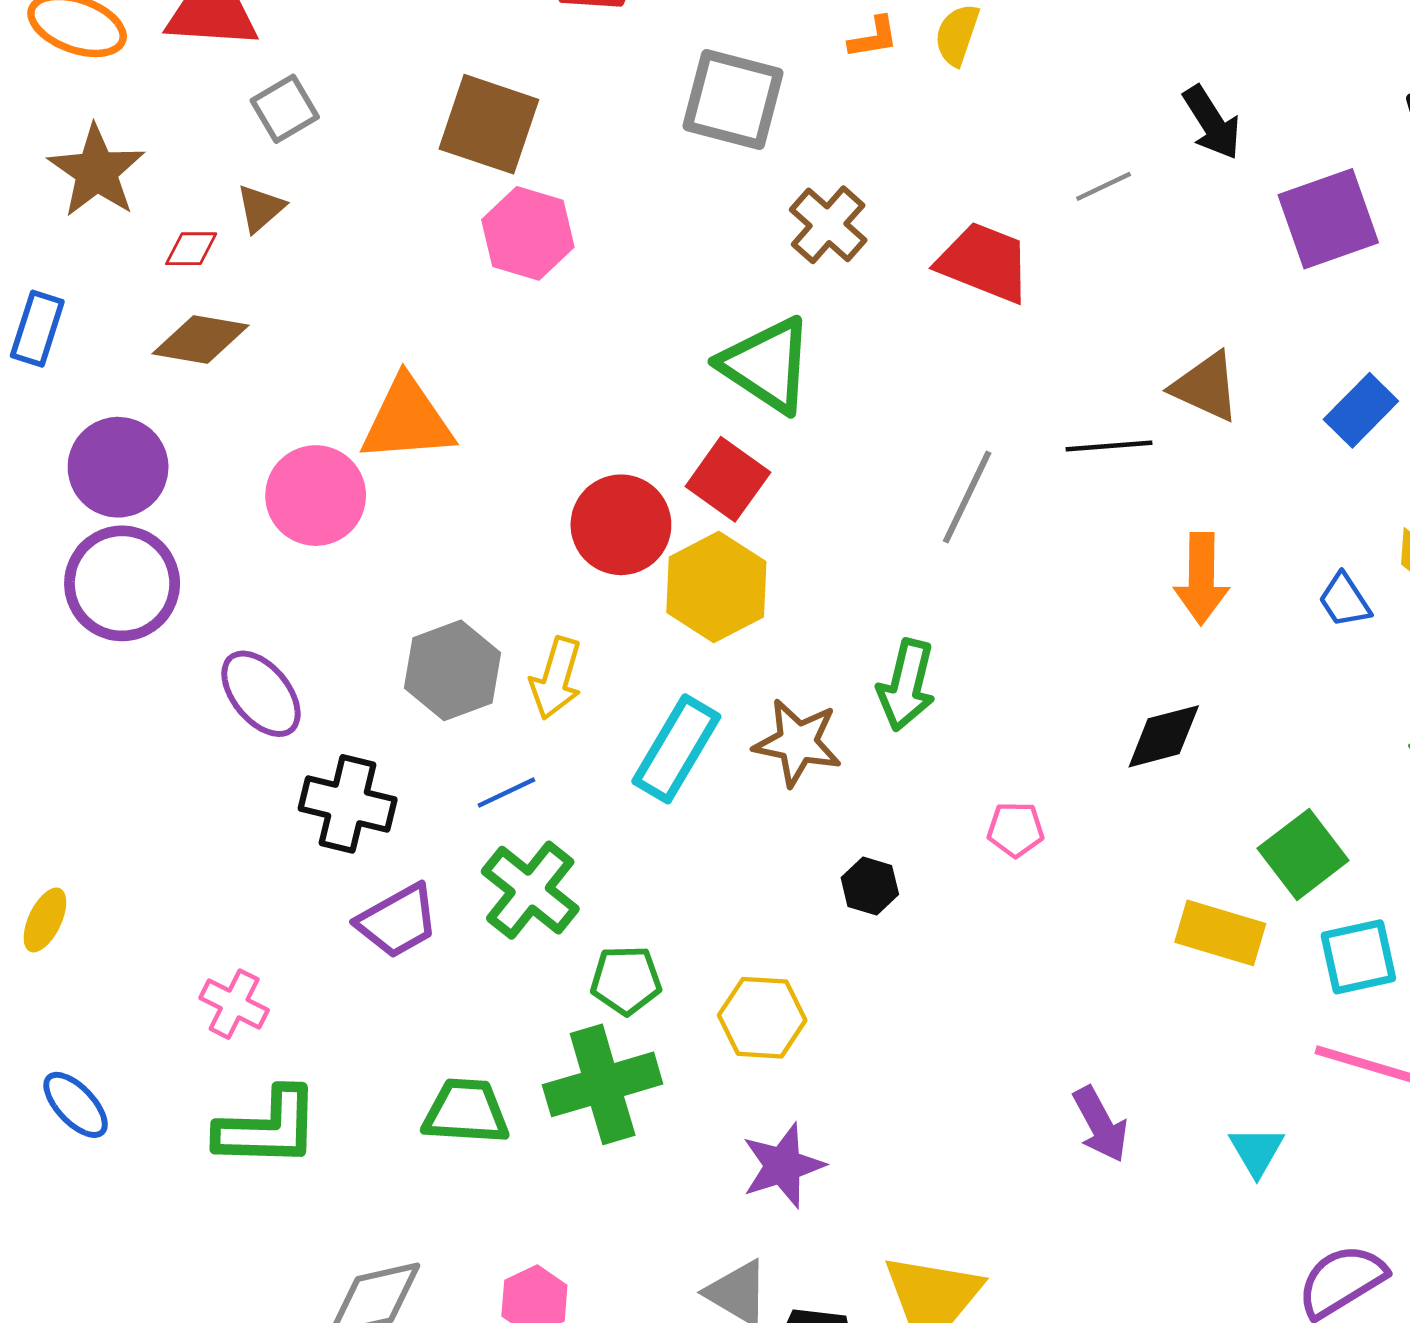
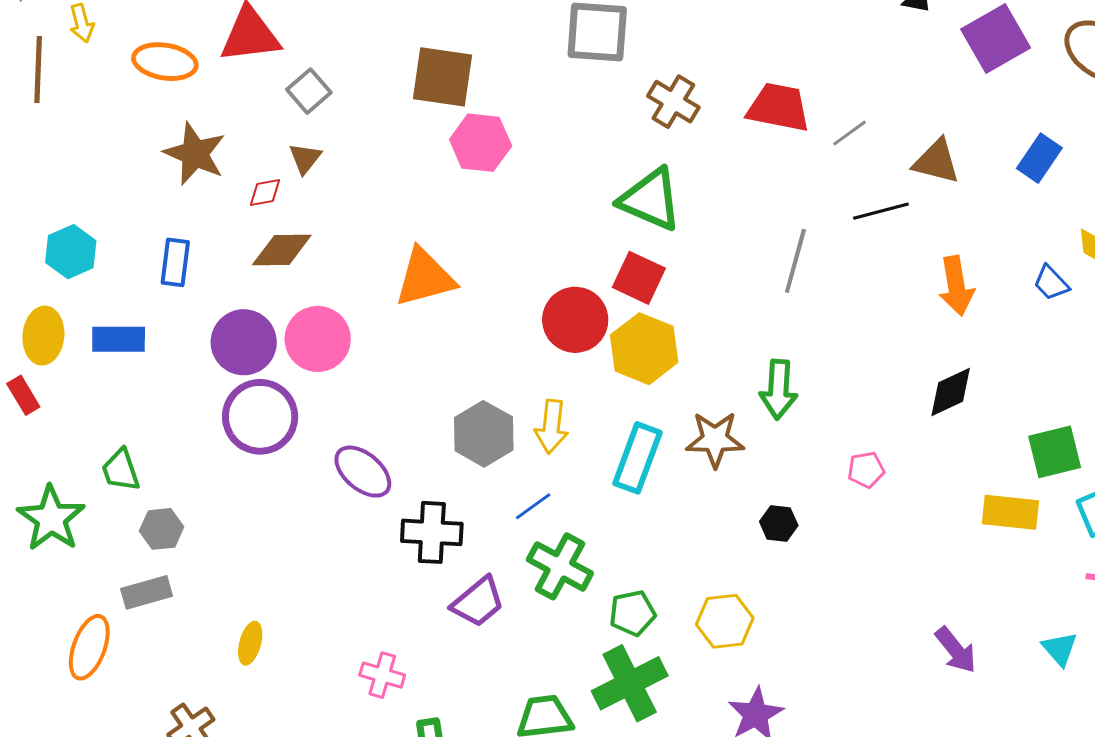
gray line: (1104, 186) -> (849, 133), moved
pink circle: (316, 496) -> (318, 339), moved
green square: (1303, 854) -> (1055, 452), turned 34

